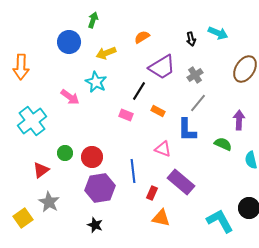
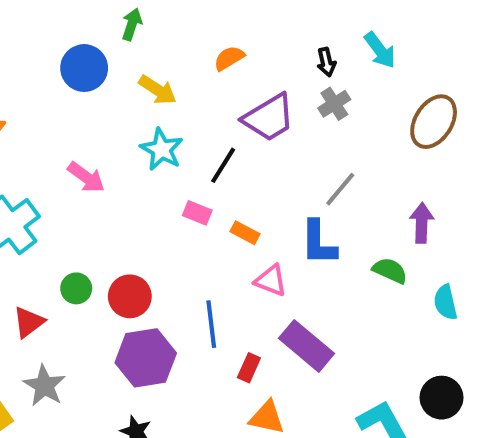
cyan arrow: (218, 33) -> (380, 50), turned 30
yellow arrow: (106, 53) -> (158, 90), turned -126
gray cross: (195, 75) -> (334, 104), moved
cyan star: (96, 82) -> (162, 149), moved
orange rectangle: (158, 111) -> (245, 233), moved

